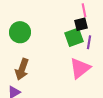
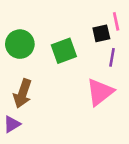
pink line: (84, 10) -> (116, 21), moved
green square: (74, 37) -> (64, 51), moved

